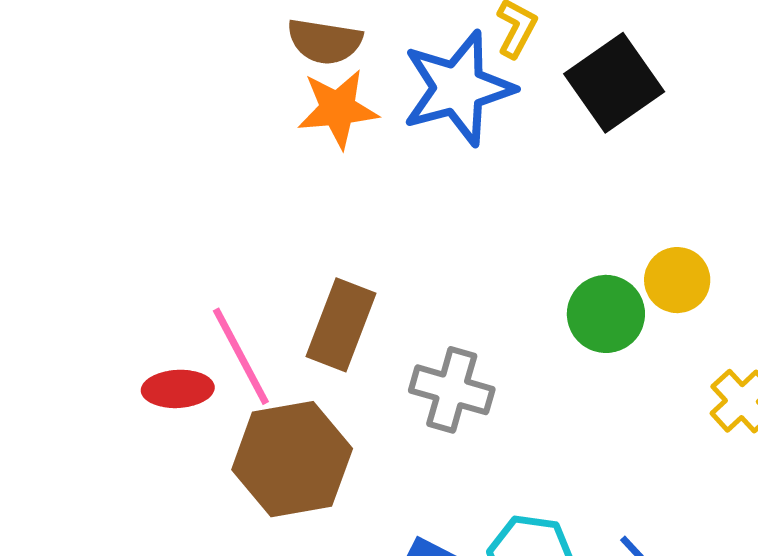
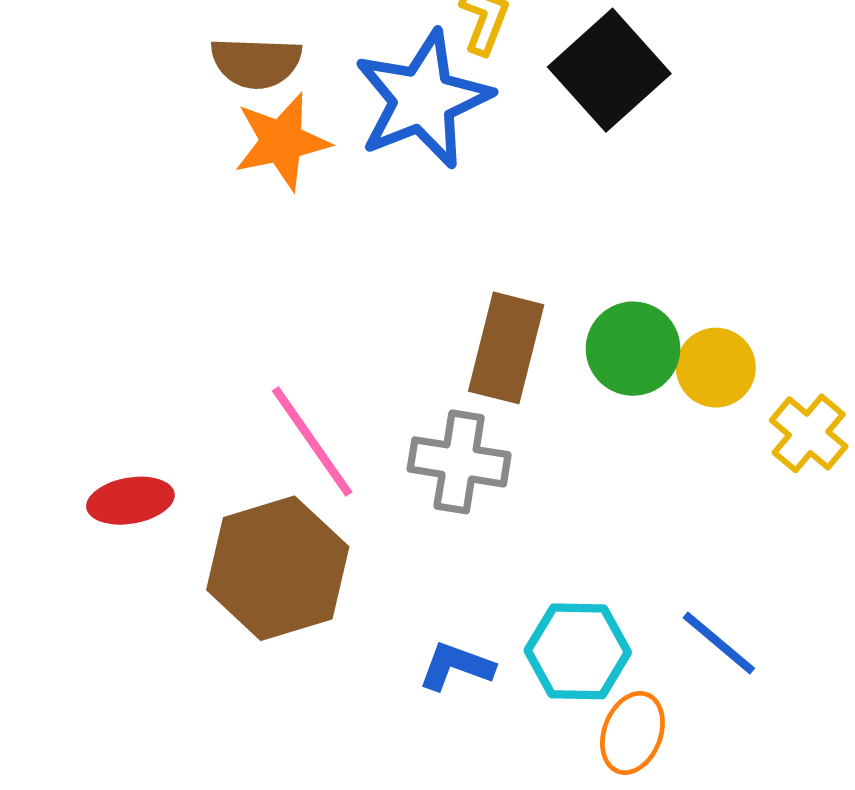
yellow circle: (677, 280) -> (716, 368), moved
brown rectangle: (341, 325) -> (506, 348), moved
pink line: (241, 356) -> (312, 441), moved

